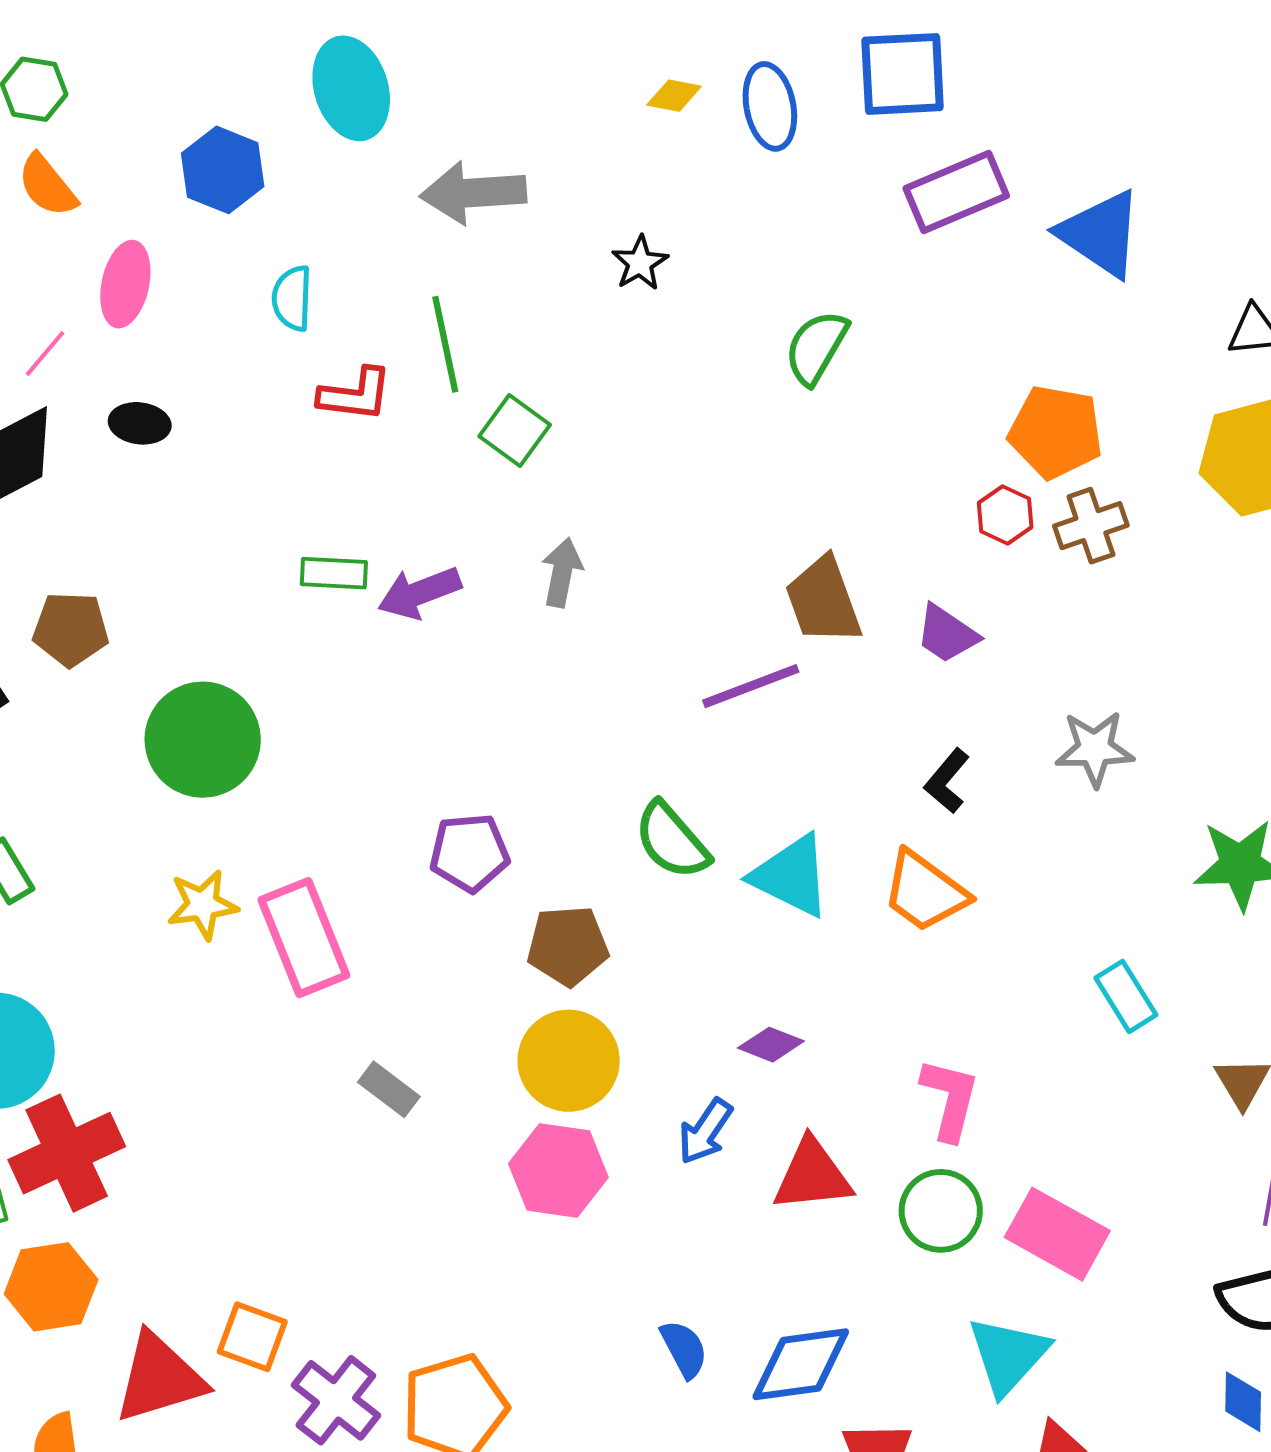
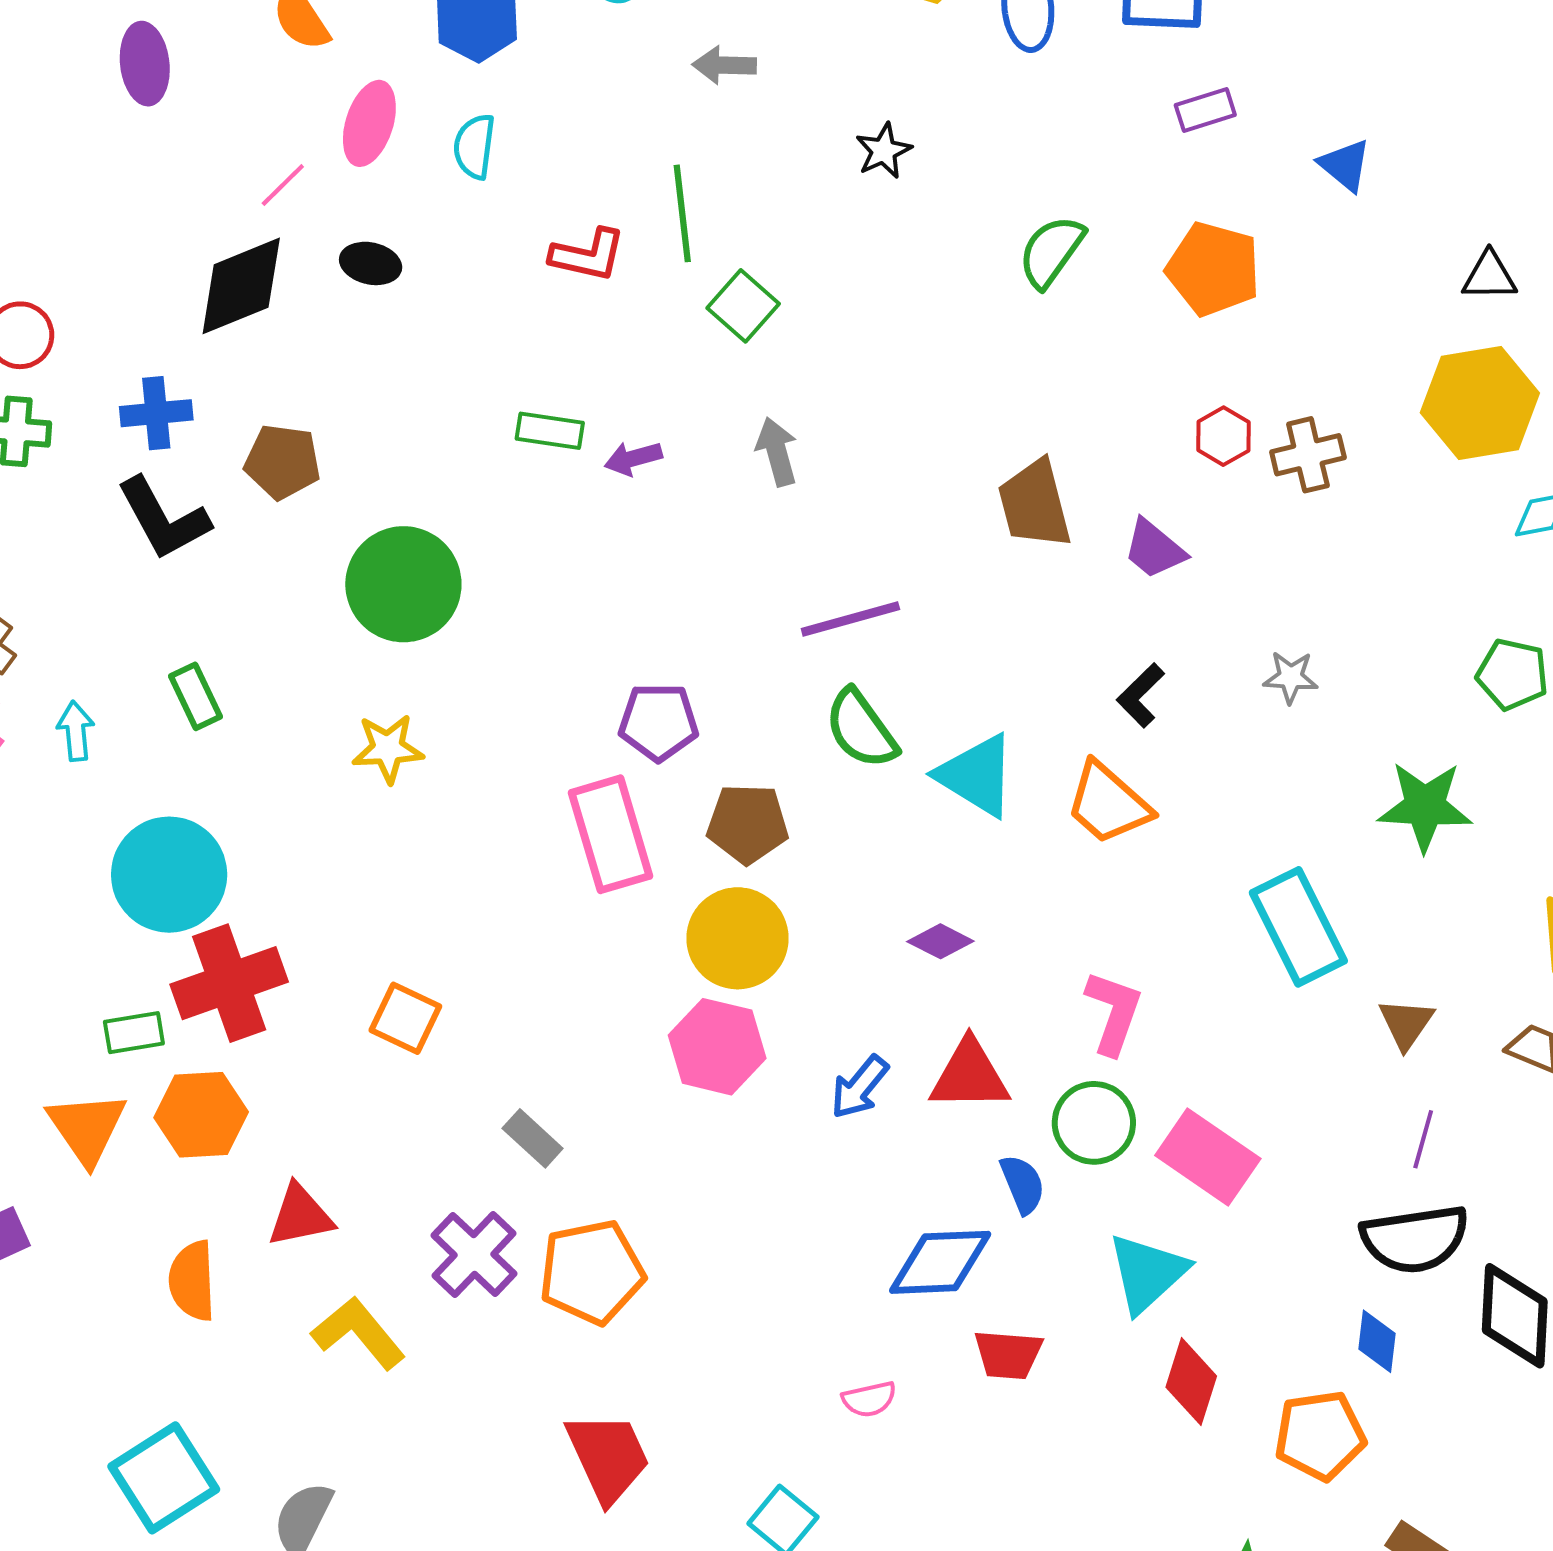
purple rectangle: (956, 192) -> (1205, 110), size x0.6
gray arrow: (473, 193) -> (724, 65), size x0.6
blue triangle: (1101, 234) -> (1345, 165), size x0.6
cyan semicircle: (292, 298) -> (474, 146), moved
orange pentagon: (1056, 432) -> (1213, 269), moved
gray arrow: (562, 572) -> (777, 452), turned -32
purple arrow: (419, 593) -> (633, 458), size x0.7
purple line: (751, 686) -> (850, 619), moved
gray star: (1095, 749) -> (1291, 677), size x0.7
pink rectangle: (304, 938) -> (610, 834), moved
cyan rectangle: (1126, 996) -> (1298, 927), size x1.6
gray rectangle: (389, 1089) -> (533, 1138), moved
blue arrow: (705, 1131) -> (859, 1087), moved
orange square: (252, 1337) -> (405, 1018), moved
blue semicircle: (684, 1349) -> (1023, 1184), moved
red triangle: (159, 1378) -> (300, 1216), size x0.7

